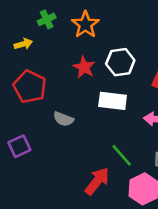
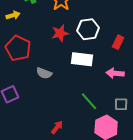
red star: (84, 67) -> (60, 33), turned 30
red arrow: (97, 181) -> (57, 127), moved, size x0.6

